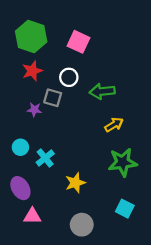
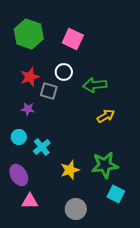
red star: (32, 71) -> (30, 77), moved
purple star: (34, 110) -> (28, 109), moved
green star: (123, 162) -> (105, 165), moved

